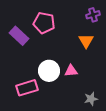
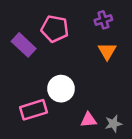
purple cross: (93, 15) -> (103, 20), moved
pink triangle: (71, 71) -> (88, 120), moved

